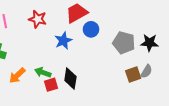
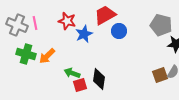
blue star: (63, 41) -> (84, 34), moved
gray pentagon: (124, 43) -> (161, 25), moved
orange arrow: (17, 75) -> (47, 56), moved

